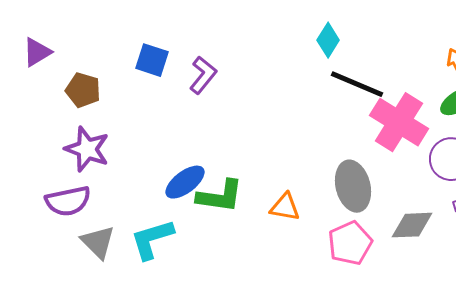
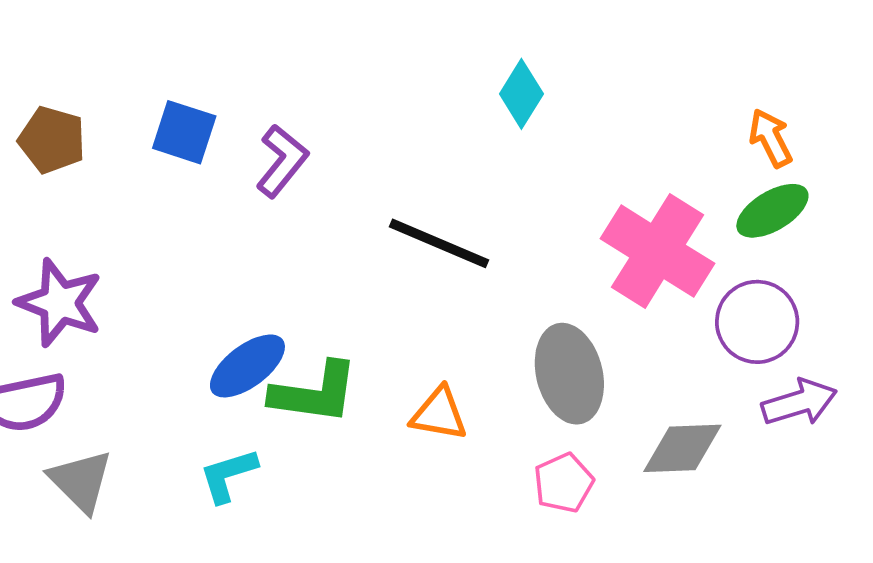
black line: (357, 84) -> (439, 243), moved
brown pentagon: (83, 90) -> (52, 140), moved
cyan L-shape: (152, 239) -> (228, 475), moved, size x0.7
pink pentagon: (350, 243) -> (564, 483), size x0.7

